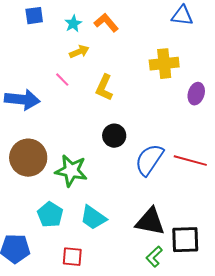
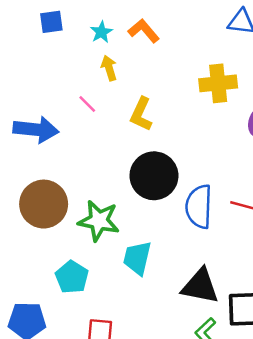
yellow arrow: (79, 52) -> (109, 68), turned -84
black circle: (114, 136) -> (154, 176), size x1.6
blue semicircle: (149, 160) -> (199, 207), turned -32
cyan trapezoid: (93, 218) -> (137, 258), moved, turned 68

